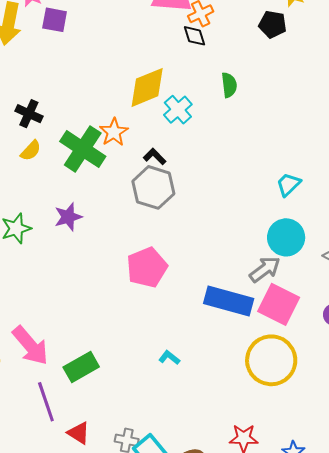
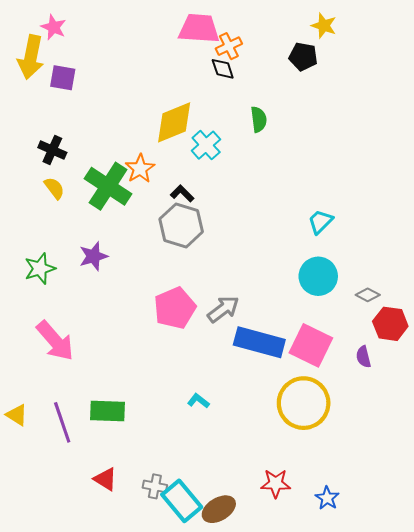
purple square: (55, 20) -> (63, 78), moved
yellow semicircle: (31, 151) -> (54, 188), turned -80
gray arrow: (265, 269) -> (223, 309), moved
pink arrow: (30, 346) -> (55, 341), moved
green rectangle: (81, 367) -> (108, 411), turned 32
purple line: (46, 402) -> (62, 422), moved

